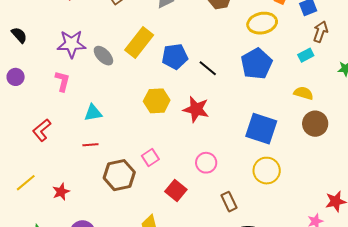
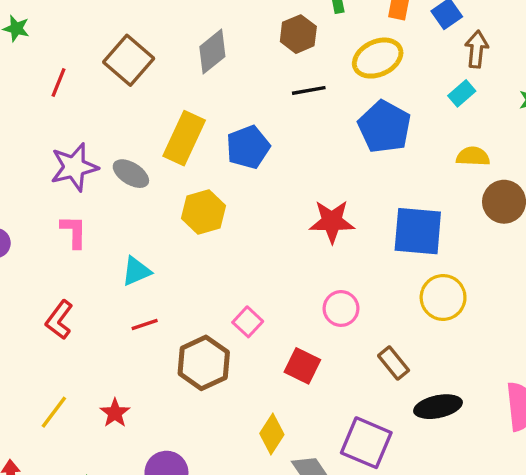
black line: (208, 68) -> (309, 90), moved, turned -36
yellow hexagon: (157, 101) -> (204, 212), moved
red star: (196, 109) -> (332, 221), moved

